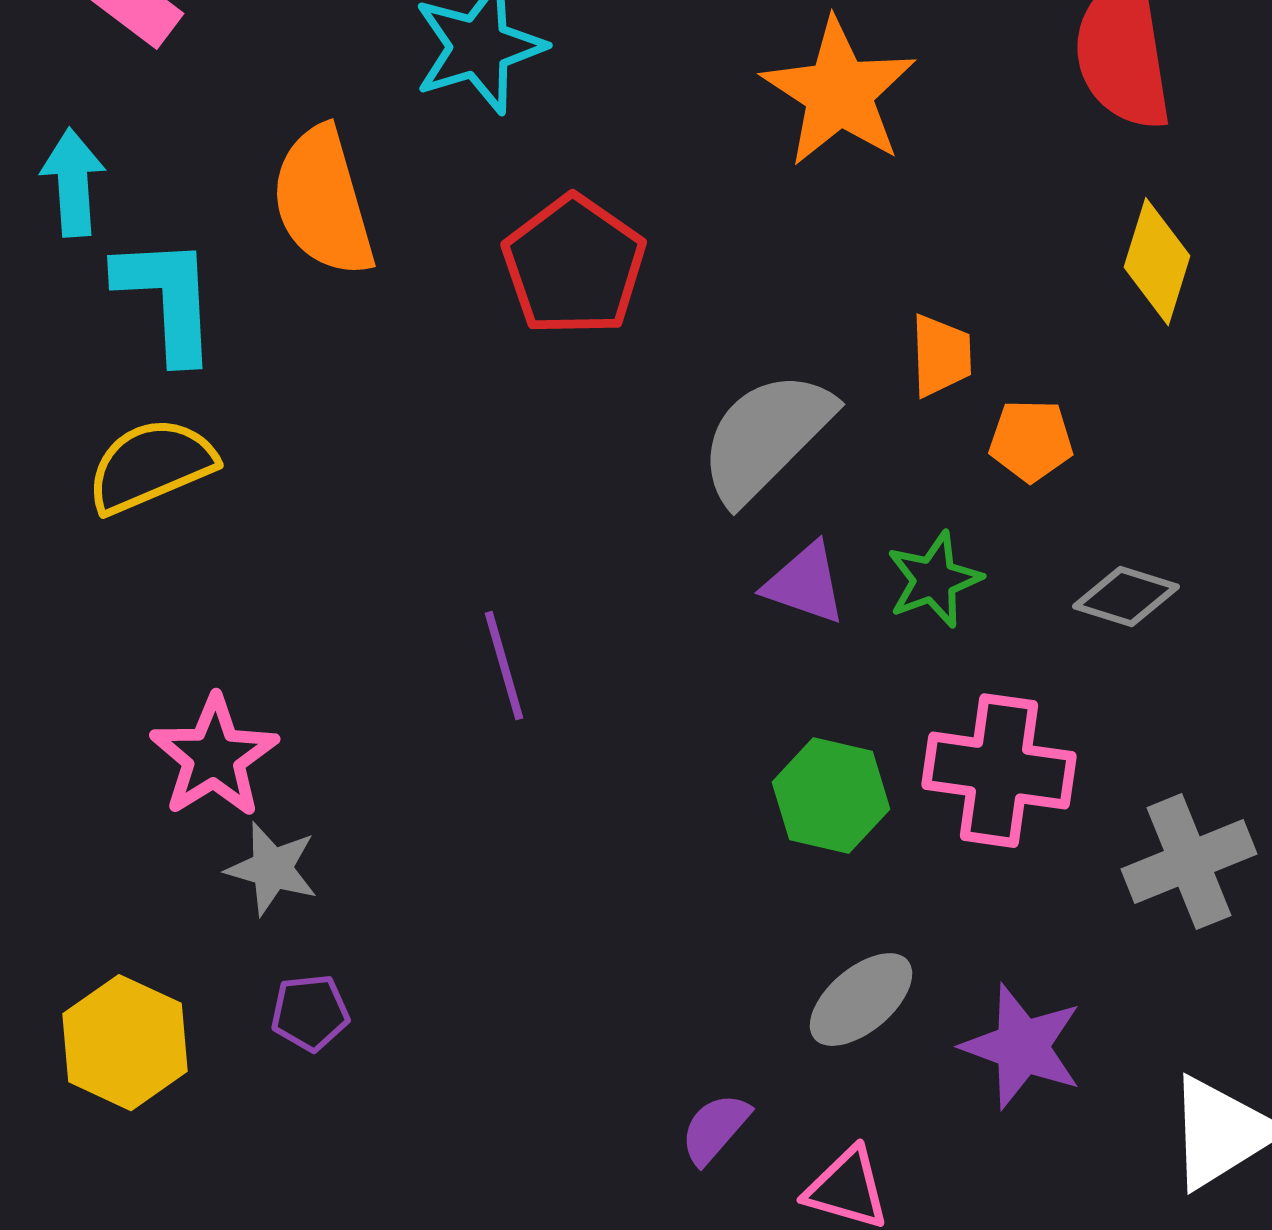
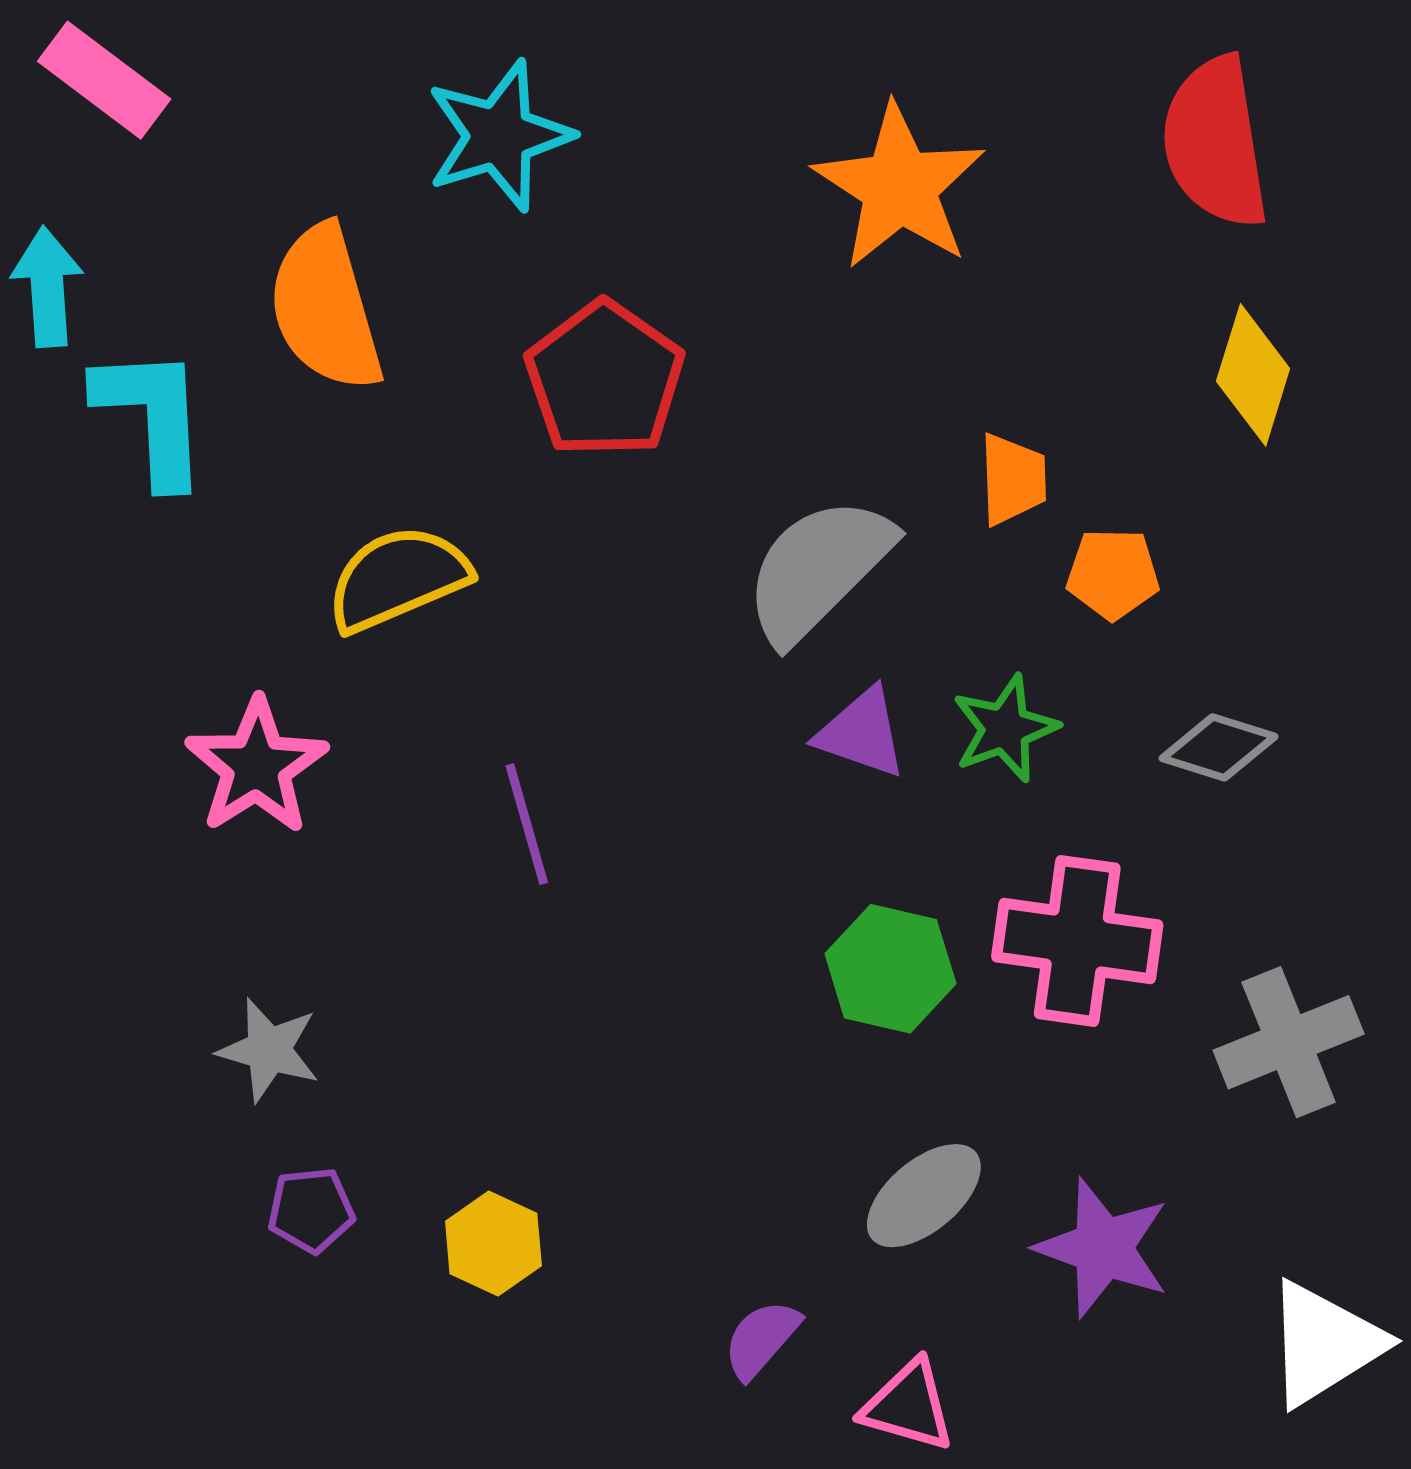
yellow semicircle: (151, 466) -> (398, 578), moved
pink star: (214, 757) -> (256, 766), moved
yellow hexagon: (125, 1043) -> (493, 1243), moved, size x0.7

